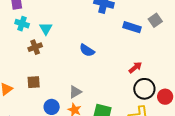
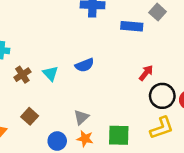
cyan triangle: (46, 29) -> (50, 73), moved
blue semicircle: (87, 50) -> (85, 65), turned -42
brown square: (34, 82) -> (30, 116), turned -32

